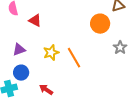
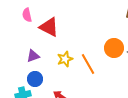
red triangle: (35, 21) -> (49, 27), size x1.5
orange circle: (100, 24) -> (114, 48), moved

